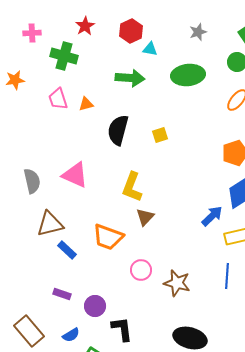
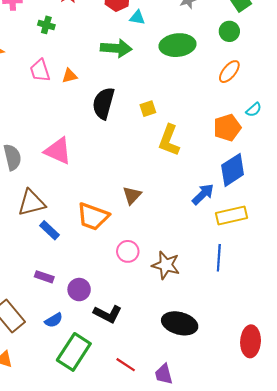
green cross: (64, 56) -> (46, 25), size x0.6
yellow L-shape: (132, 187) -> (169, 140), moved
black L-shape: (122, 329) -> (108, 314), turned 124

